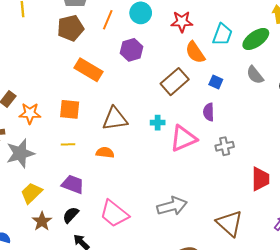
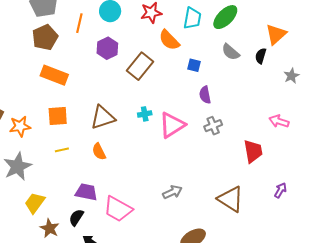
orange rectangle: (88, 70) -> (54, 75), moved
brown rectangle: (175, 82) -> (140, 66), moved
purple semicircle: (209, 112) -> (205, 95), moved
orange semicircle: (105, 153) -> (99, 152), turned -114
purple trapezoid: (73, 184) -> (86, 192), moved
gray arrow: (172, 206) -> (172, 192), size x0.7

